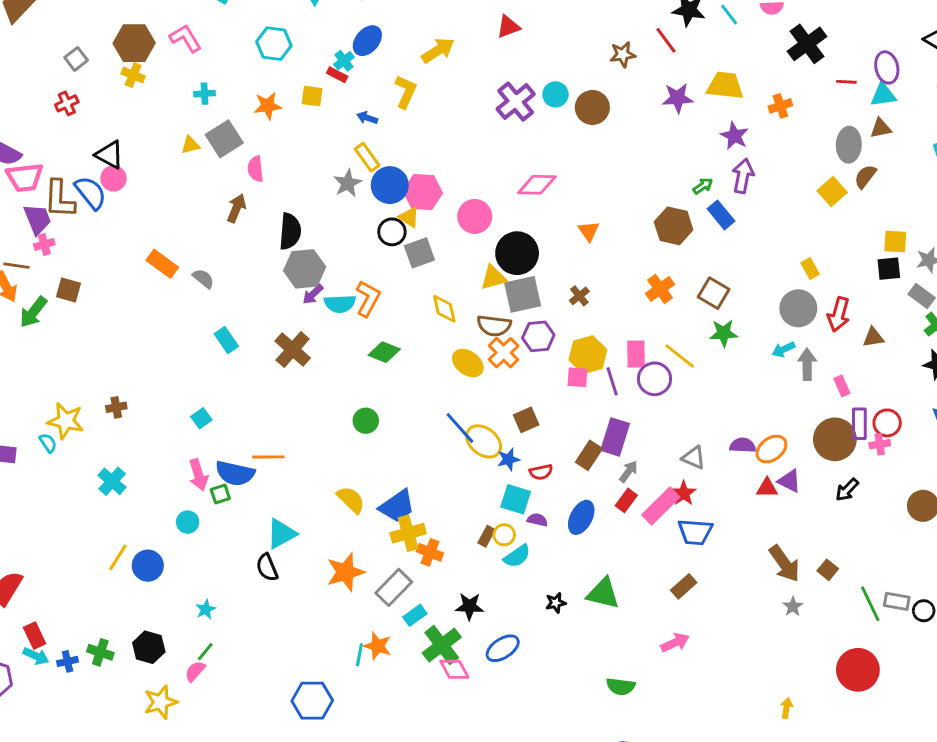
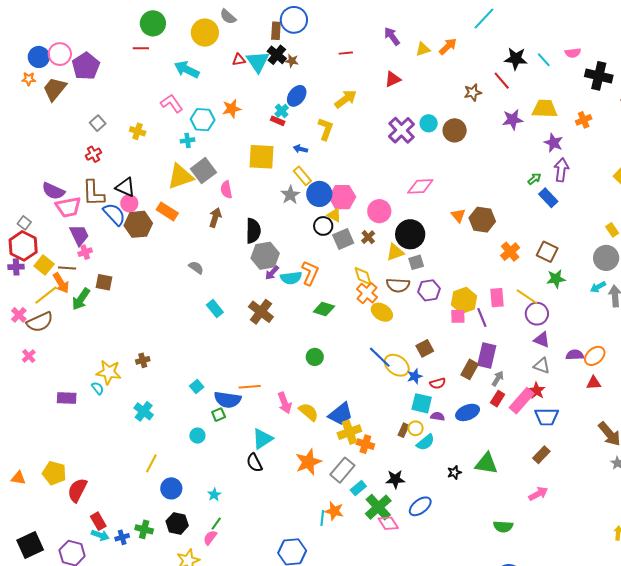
brown hexagon: (134, 43) -> (138, 224), moved
cyan hexagon: (274, 44) -> (203, 120), moved
black cross: (807, 44) -> (599, 76), turned -36
yellow square: (312, 96) -> (261, 157), moved, size x1.8
orange star: (268, 106) -> (232, 109), moved
yellow triangle: (190, 145) -> (180, 176), size x2.0
brown L-shape: (59, 199) -> (93, 193), moved
brown hexagon: (674, 226) -> (482, 220), moved
orange rectangle: (162, 264) -> (167, 211), moved
gray square: (523, 294) -> (416, 262), size x0.6
brown cross: (579, 296) -> (368, 237), moved
orange cross: (504, 353) -> (367, 293), moved
purple circle: (655, 379) -> (537, 314), moved
cyan square: (201, 418) -> (197, 387), moved
pink arrow: (198, 475) -> (285, 403), moved
purple triangle: (789, 481) -> (542, 340), moved
blue ellipse: (581, 517) -> (468, 412), turned 45
blue circle: (148, 566) -> (171, 488), moved

